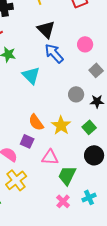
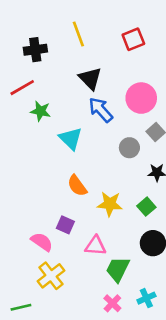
pink circle: (85, 44) -> (141, 98), size x1.5
gray circle: (76, 94) -> (129, 148), moved
orange semicircle: (36, 122) -> (77, 186), moved
yellow star: (61, 125) -> (110, 204), turned -30

